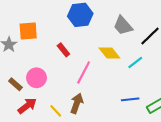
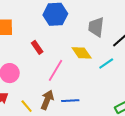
gray trapezoid: (123, 26) -> (96, 27), turned 45
blue line: (130, 99) -> (70, 101), moved

